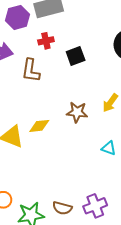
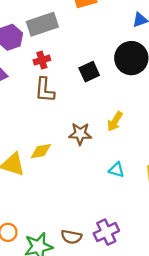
black square: (76, 56) -> (89, 72), moved
brown L-shape: (31, 70) -> (45, 90), moved

